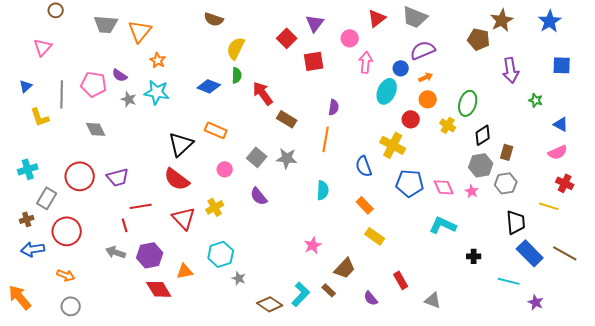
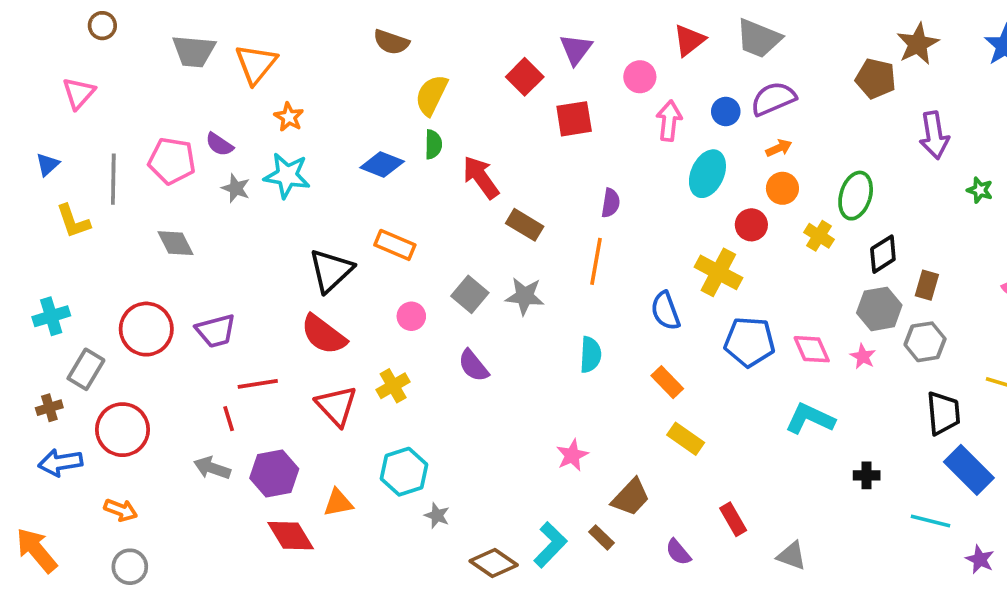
blue circle: (401, 68) -> (726, 112), moved

